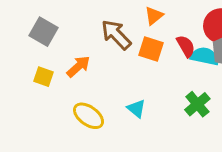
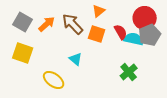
orange arrow: (78, 66) -> (47, 24), moved
yellow square: (44, 77) -> (23, 53), size x1.5
cyan triangle: (136, 109) -> (76, 59), moved

